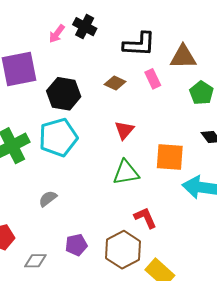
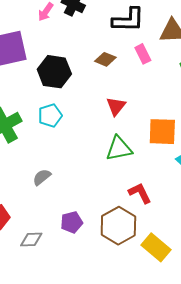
cyan pentagon: (58, 137) -> (50, 116), size x0.6

